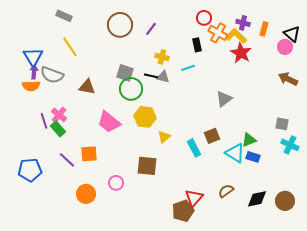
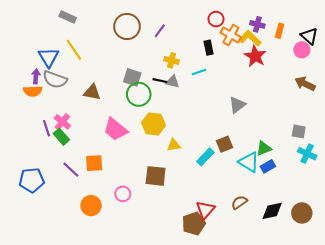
blue triangle: (33, 57) -> (49, 57), moved
yellow triangle: (164, 137) -> (174, 145), turned 32
cyan rectangle: (194, 148) -> (205, 157), turned 72
blue rectangle: (253, 157) -> (268, 166), turned -48

